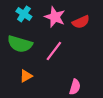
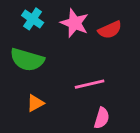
pink line: (54, 51) -> (90, 84), moved, turned 40

